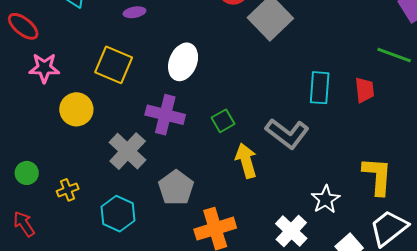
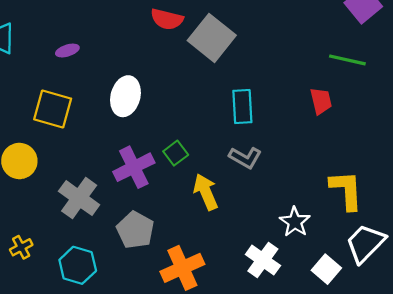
cyan rectangle: (320, 88) -> (242, 107), moved
purple cross: (165, 115) -> (134, 167), moved, turned -33
gray L-shape: (287, 133) -> (245, 158), size x0.7

